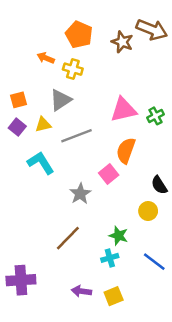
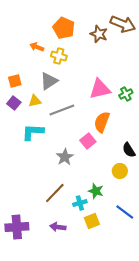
cyan L-shape: (41, 163) -> (33, 132), turned -55
cyan cross: (110, 258) -> (80, 203), moved
purple arrow: (81, 291) -> (58, 227), moved
yellow square: (114, 296) -> (92, 221), moved

